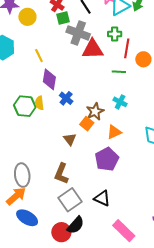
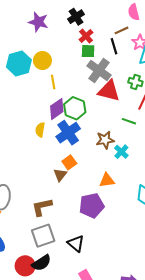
yellow circle: (27, 17) -> (42, 60), moved
purple diamond: (49, 79) -> (57, 109), turned 30
blue cross: (66, 98) -> (68, 133), size x1.6
green hexagon: (25, 106) -> (75, 108), moved
brown star: (95, 111) -> (105, 140), moved
orange square: (87, 124) -> (69, 162), moved
brown L-shape: (61, 174) -> (42, 207), turned 40

